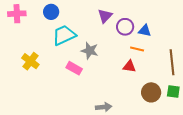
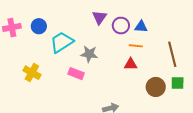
blue circle: (51, 12) -> (39, 26), moved

